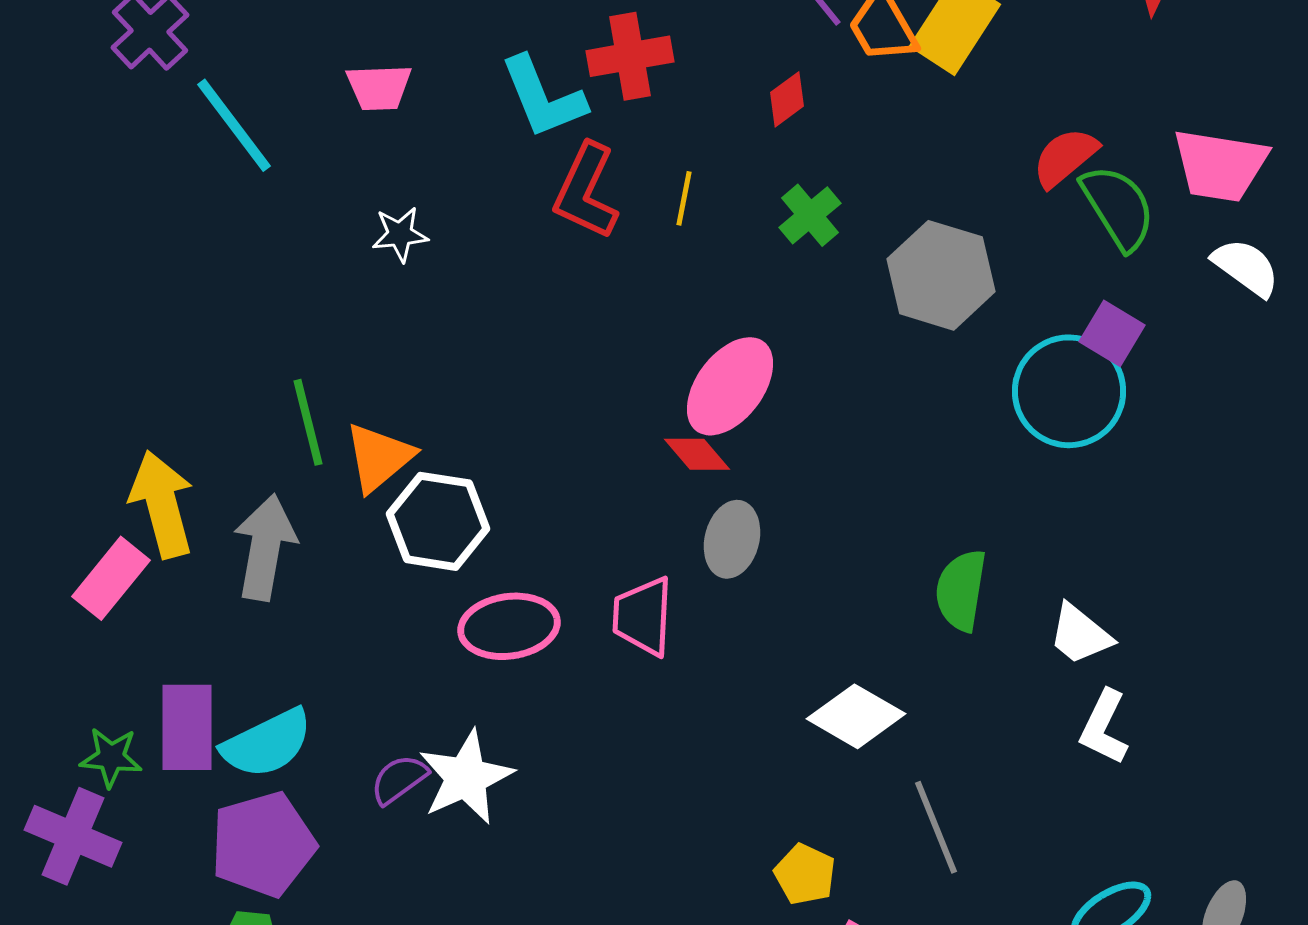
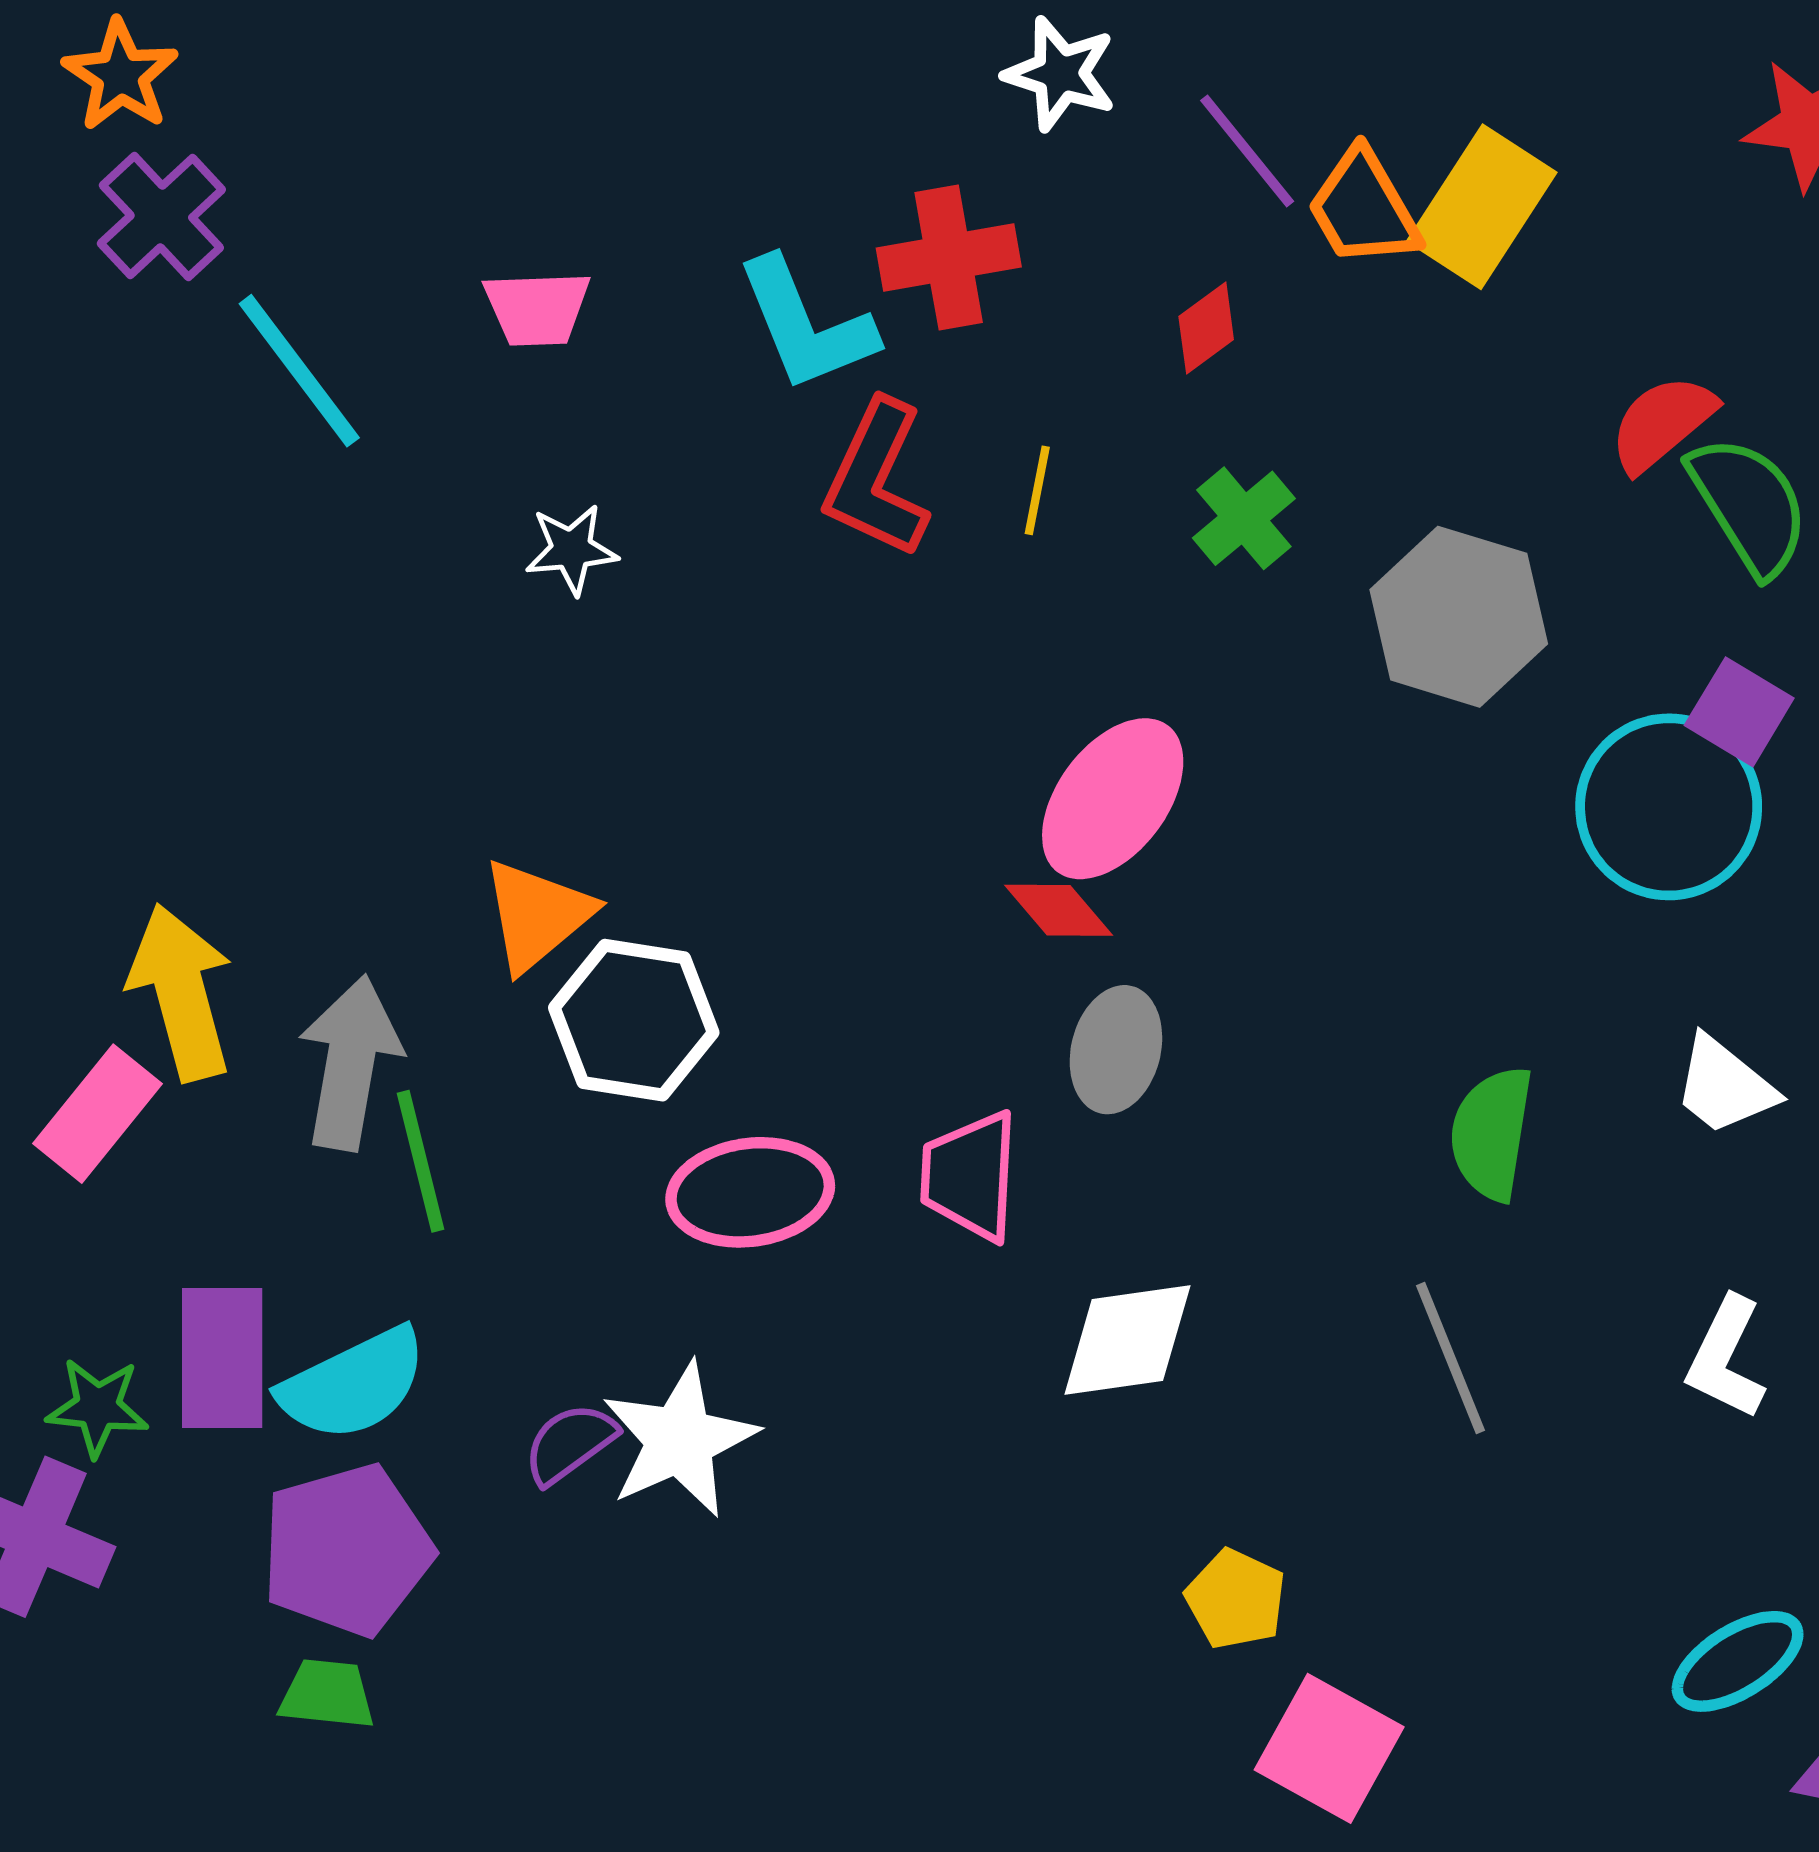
green line: (308, 422) -> (421, 1161), moved
white trapezoid: (1080, 634) -> (1724, 1086), moved
white diamond: (856, 716) -> (1127, 1340), moved, turned -38
gray line: (936, 827) -> (1451, 1358), moved

